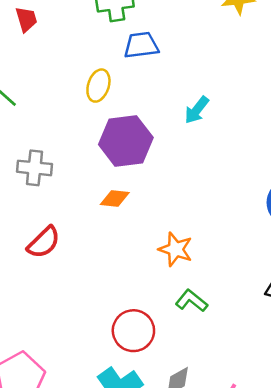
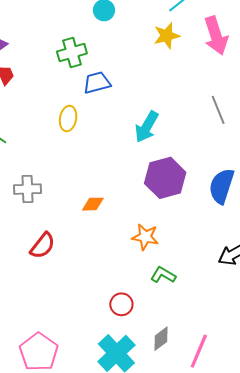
cyan arrow: (197, 110) -> (147, 127), size x1.4
purple hexagon: (126, 141) -> (165, 178), moved
red circle: (133, 331) -> (121, 304), size x0.7

